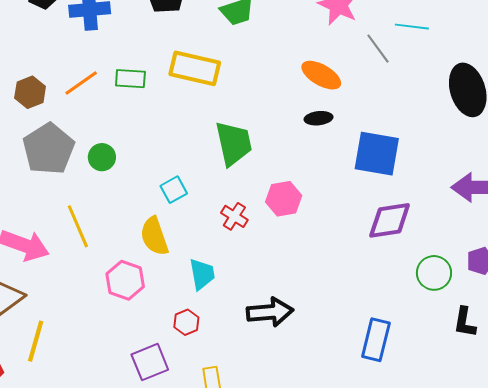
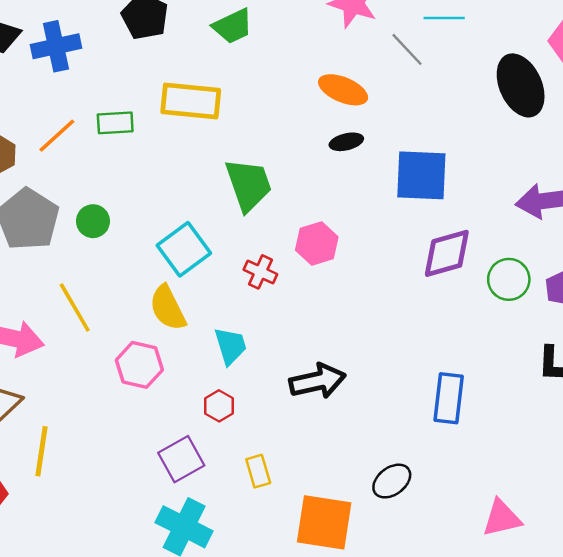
cyan square: (174, 190) -> (184, 249), size x1.6
green circle: (434, 273) -> (509, 279), moved

